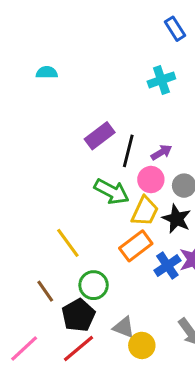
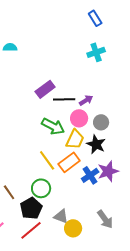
cyan cross: (161, 80) -> (96, 52), moved
black line: (128, 151) -> (64, 99), turned 75
yellow line: (68, 243) -> (47, 160), moved

